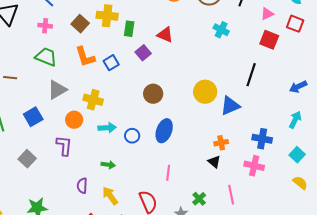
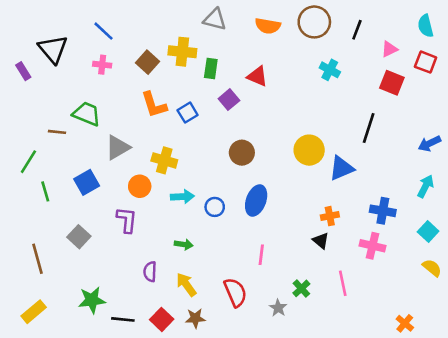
green trapezoid: (46, 57) -> (87, 114), moved

